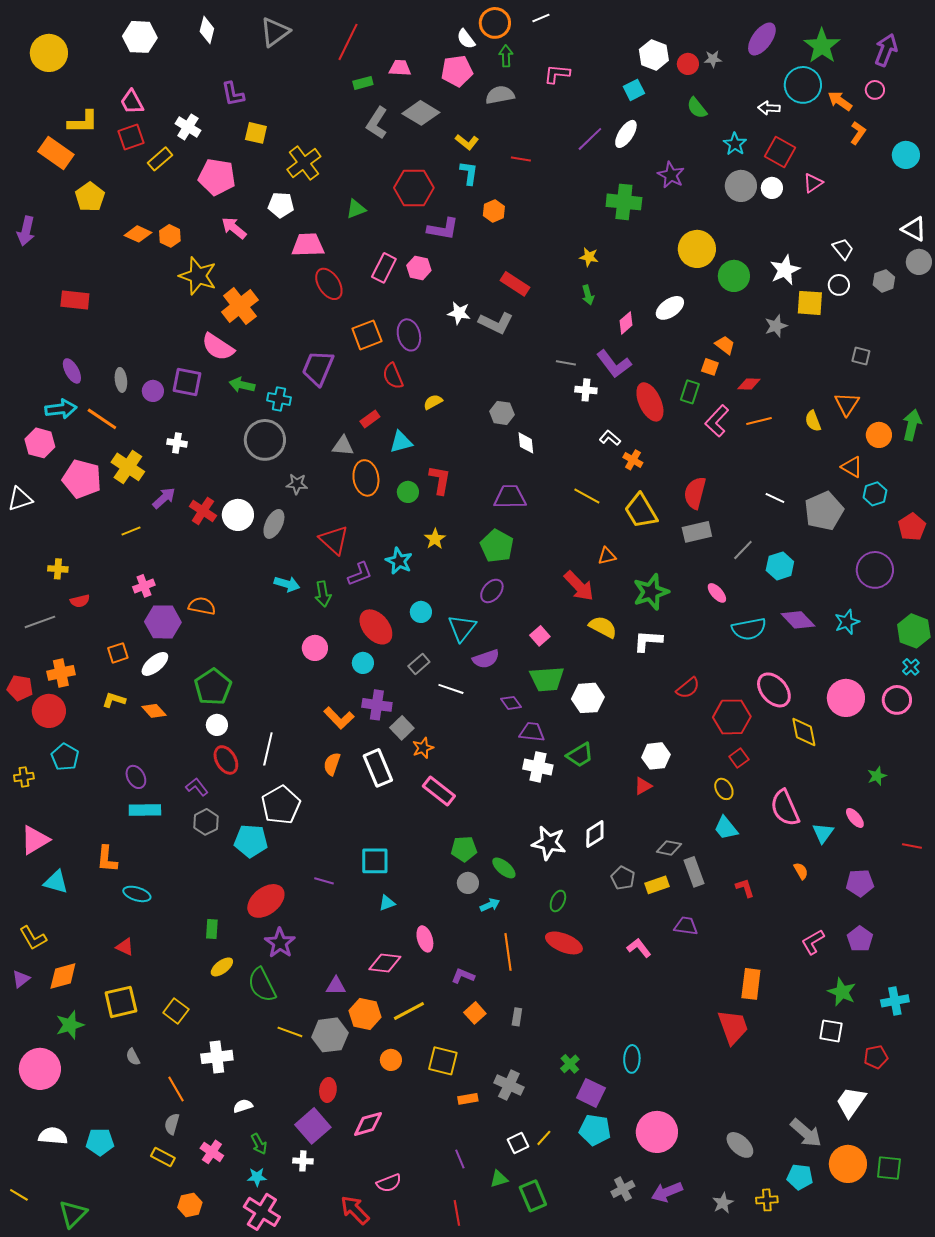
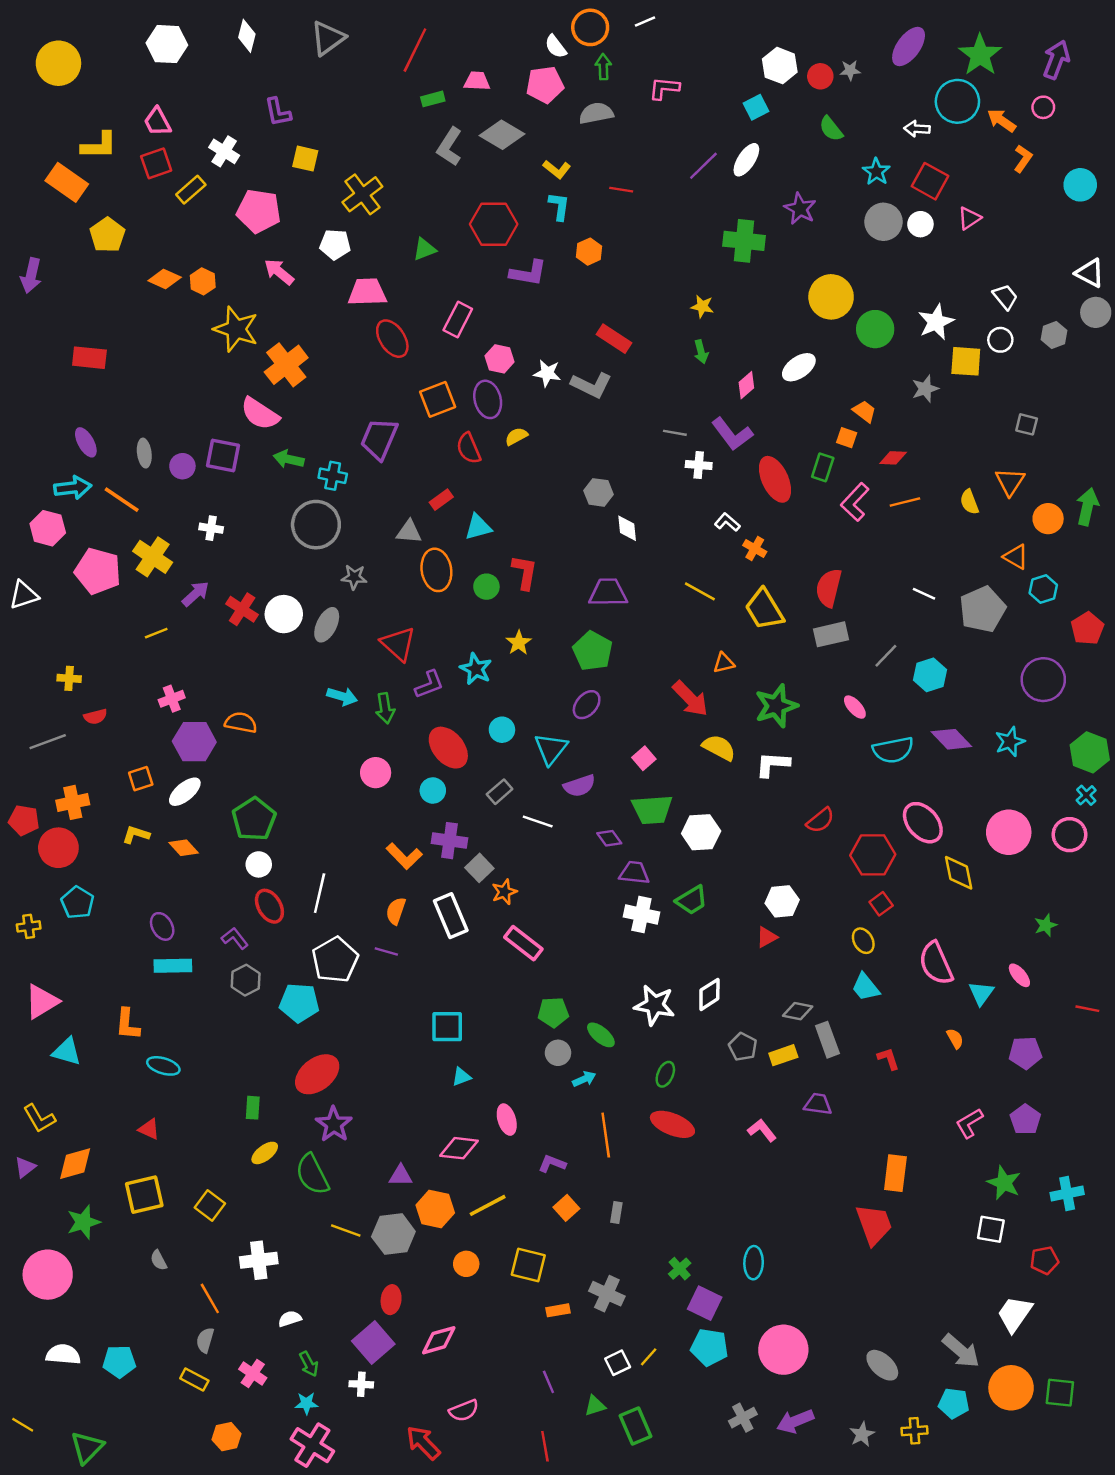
pink hexagon: (419, 268) -> (500, 359), moved
yellow semicircle: (433, 402) -> (516, 436), moved
purple line: (324, 881) -> (386, 951), moved

